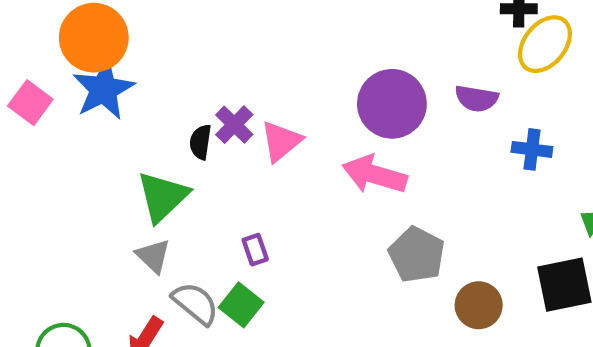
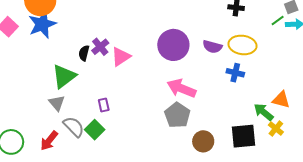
yellow ellipse: (545, 44) -> (242, 45), moved, turned 52
pink arrow: (375, 175) -> (182, 88), moved

